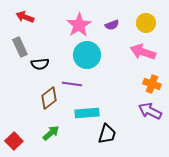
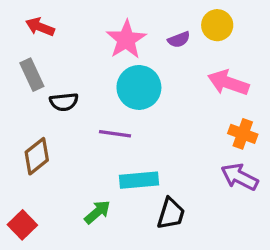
yellow circle: (146, 23) -> (217, 25), moved
brown diamond: (49, 98) -> (37, 156), moved
green arrow: (51, 133) -> (97, 212), moved

